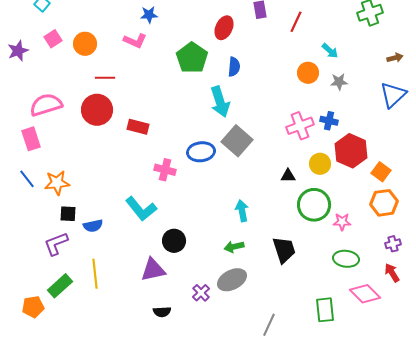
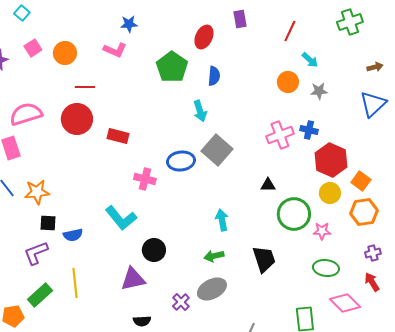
red line: (296, 22) -> (290, 31), moved
cyan arrow: (220, 102) -> (200, 111), size x0.7
yellow circle: (320, 164) -> (330, 193), moved

